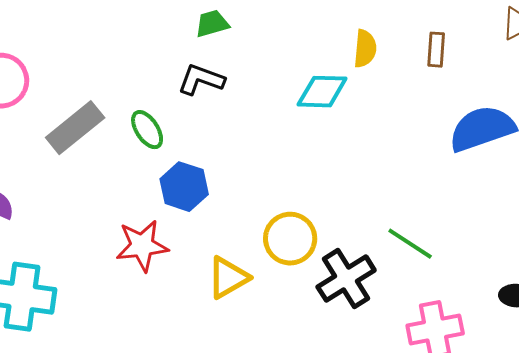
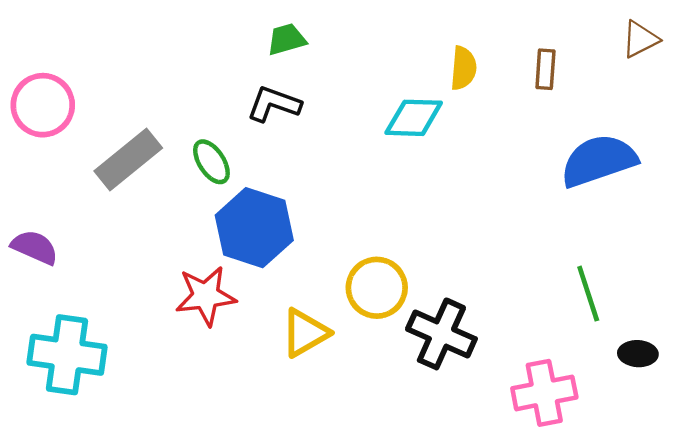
blue hexagon: (184, 187) -> (254, 228), size x1.4
green line: (410, 244) -> (588, 294), moved, turned 39
black cross: (346, 279) -> (441, 334), turned -34

